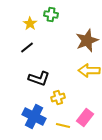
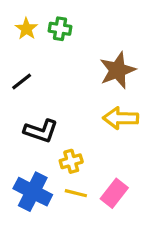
yellow star: (30, 24) -> (26, 29), moved
yellow line: (63, 126) -> (76, 193), moved

